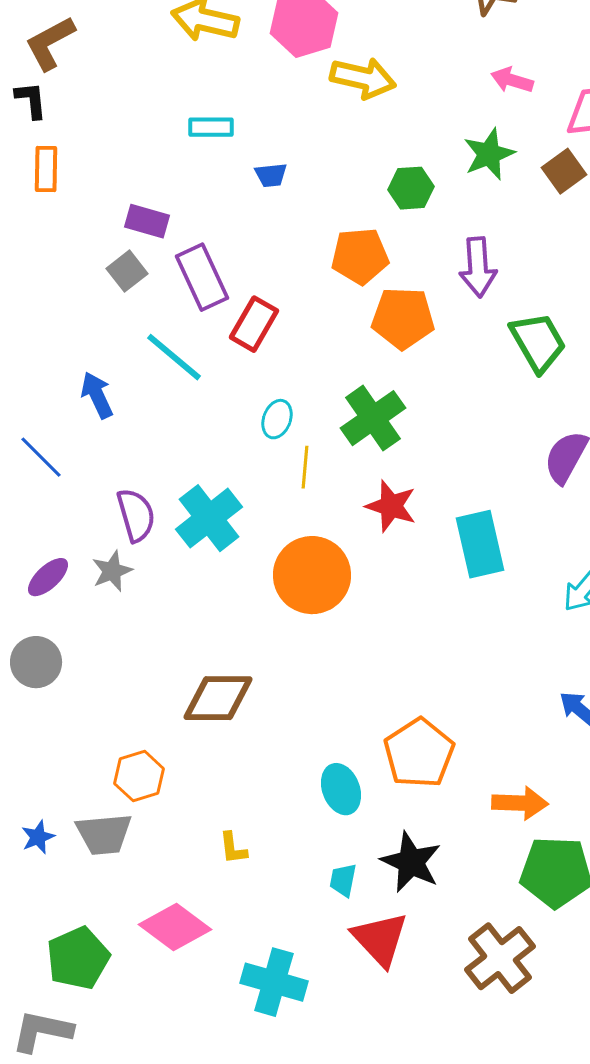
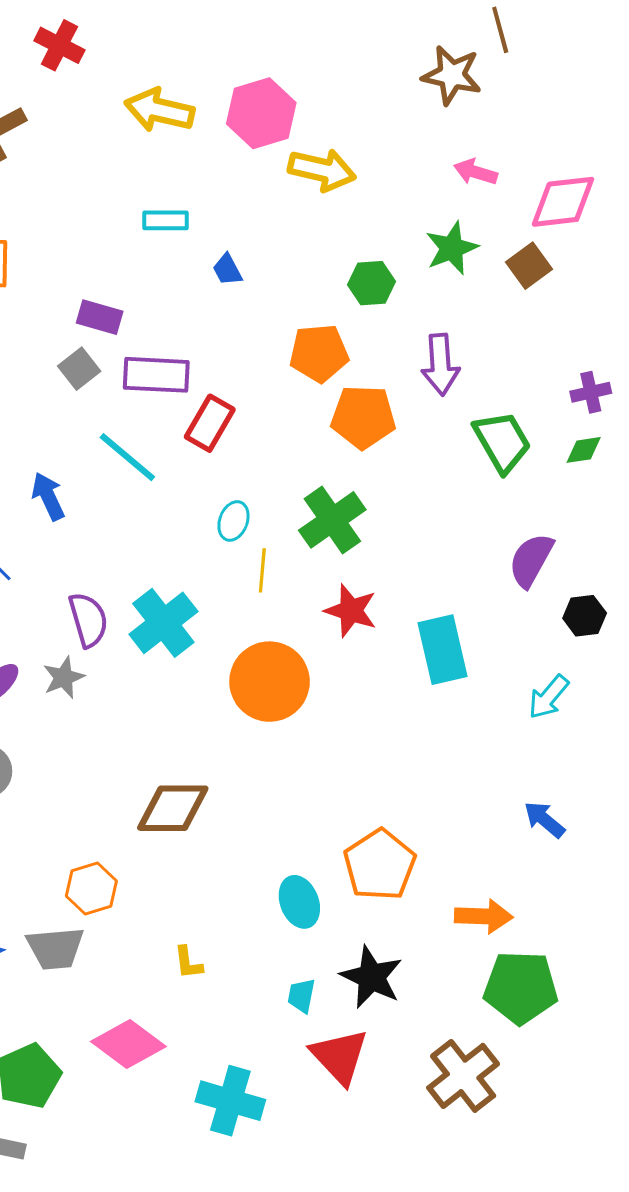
blue trapezoid: (271, 175) -> (227, 270), turned 68
purple rectangle: (202, 277) -> (156, 375), turned -62

